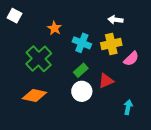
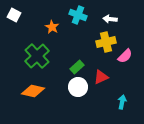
cyan cross: (82, 43) -> (78, 15), moved

